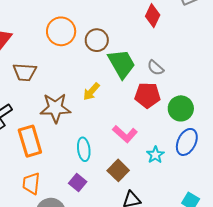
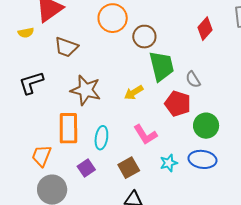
yellow arrow: (91, 92) -> (134, 93), moved
orange rectangle: (30, 141) -> (68, 128), moved
blue ellipse: (187, 142) -> (202, 159), turned 56

